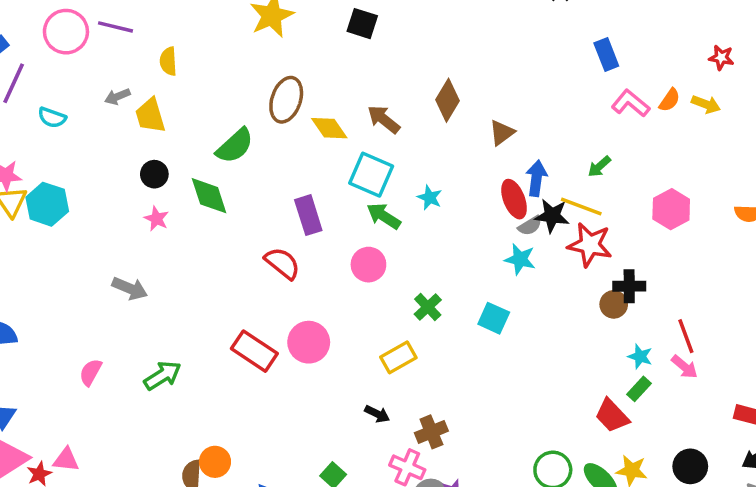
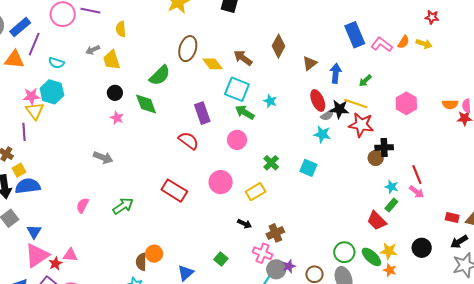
blue rectangle: (606, 55) -> (355, 35), moved, size x1.4
blue arrow: (536, 178) -> (336, 73), moved
cyan hexagon: (47, 204) -> (52, 92), moved
pink circle: (309, 342) -> (221, 182), moved

